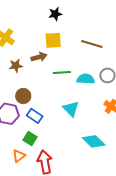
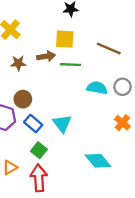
green line: (62, 73) -> (70, 65), moved
cyan triangle: (71, 109) -> (62, 124), moved
green square: (30, 139) -> (39, 150), moved

